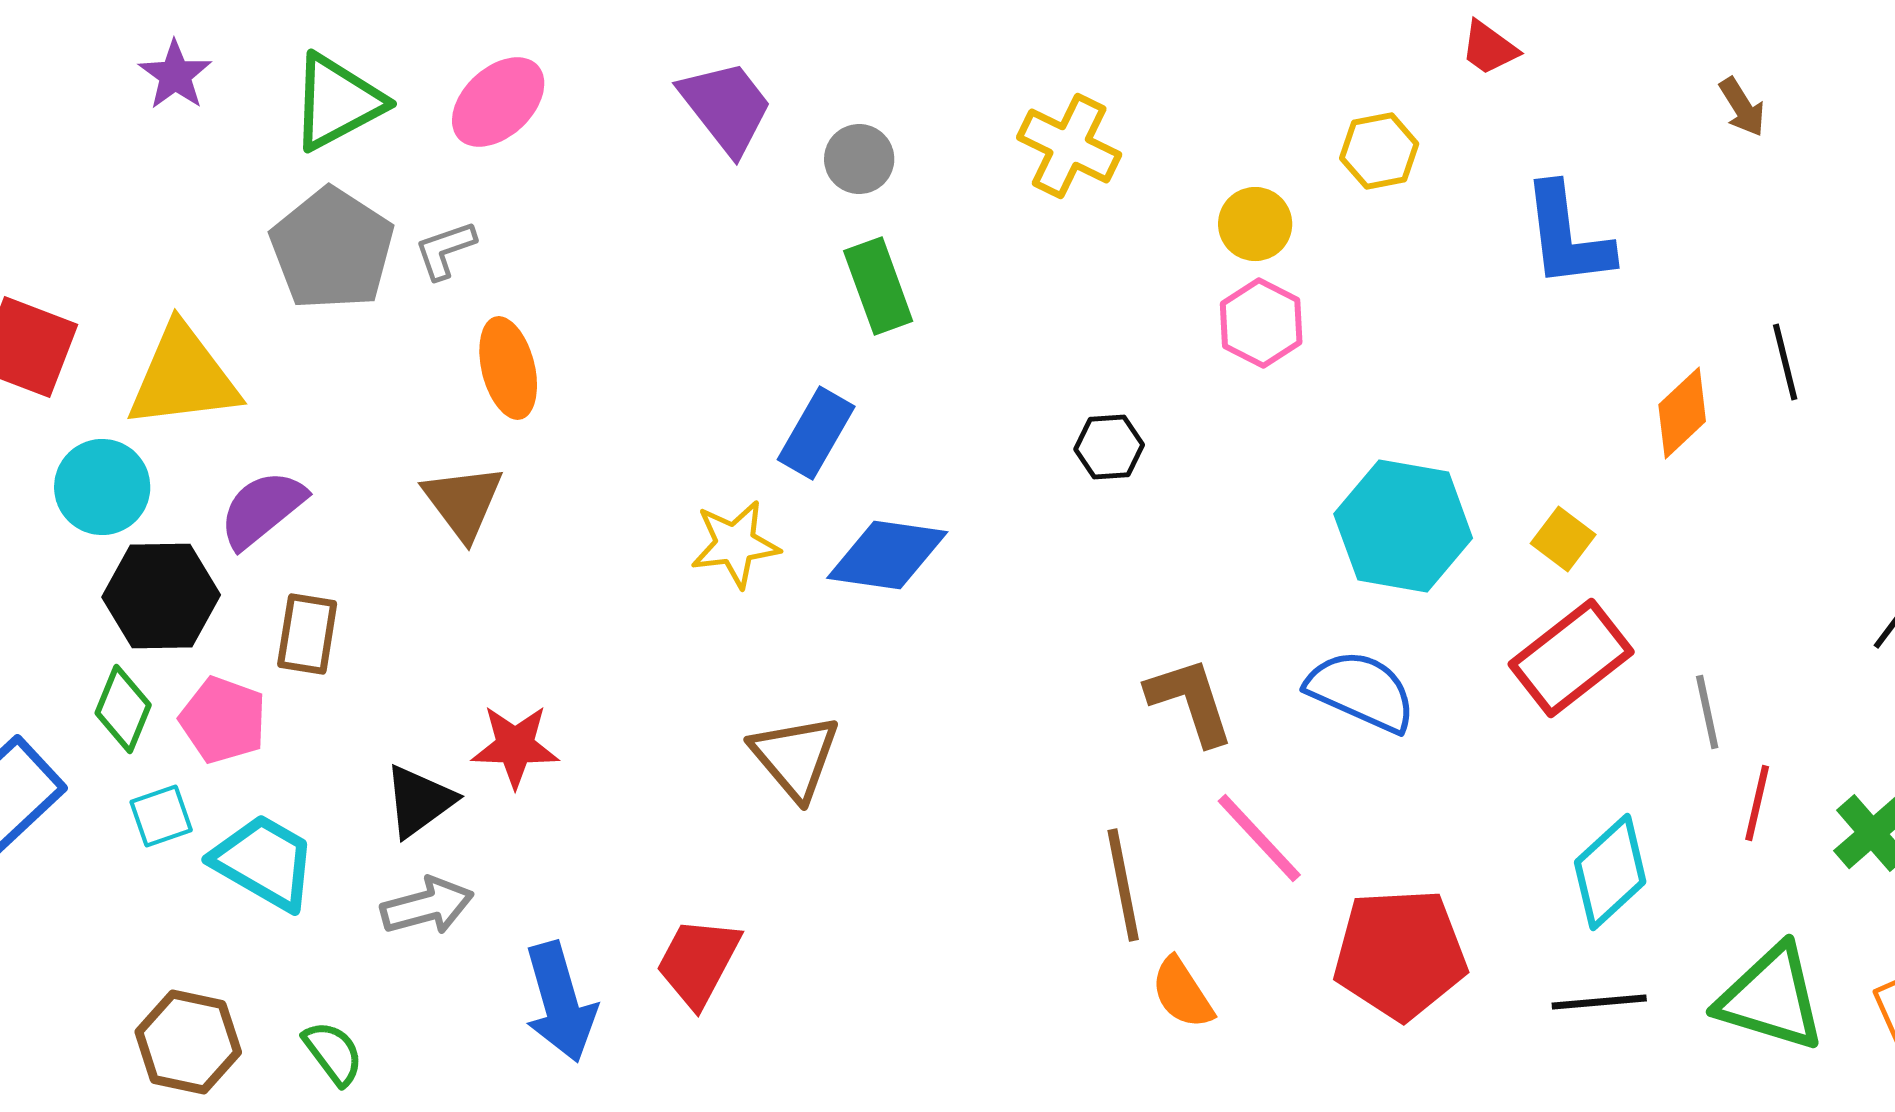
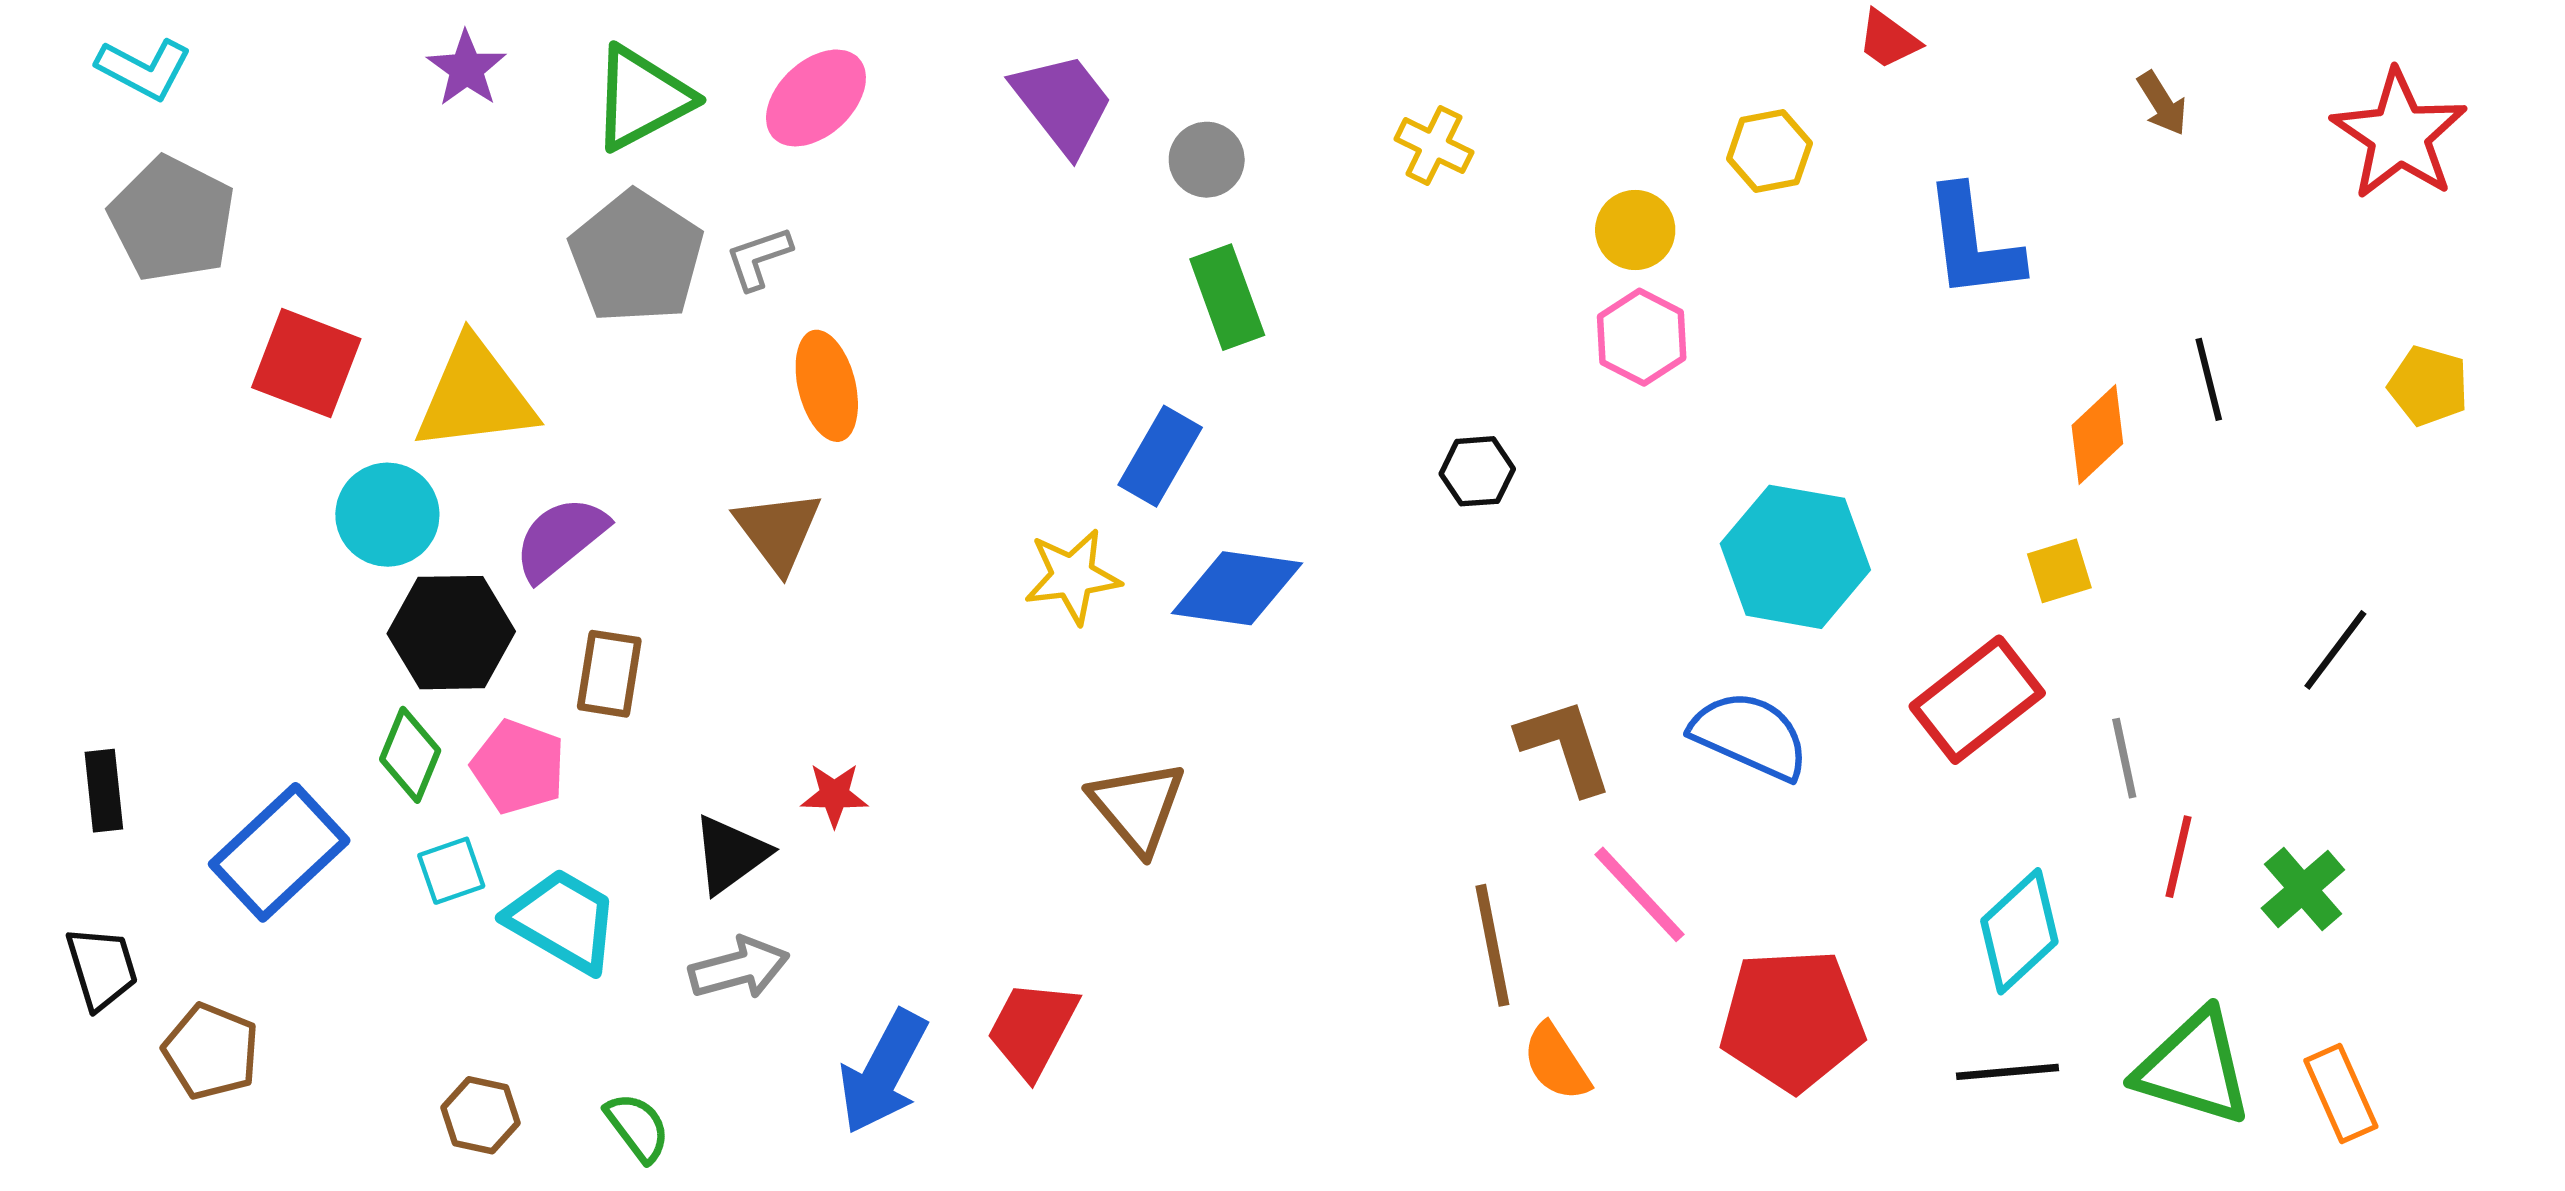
yellow cross: (1069, 146) -> (1434, 146), size x0.7
yellow square: (1563, 539) -> (2059, 571), moved, turned 36
red star: (515, 746) -> (834, 795), size x0.7
blue arrow: (560, 1002) -> (883, 1072), turned 44
brown hexagon: (188, 1042) -> (480, 1115), size x0.7

